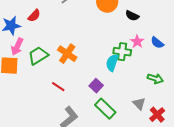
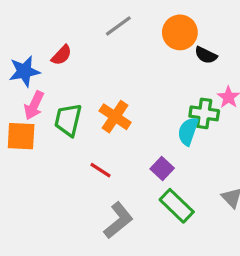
black semicircle: (132, 16) -> (206, 55), moved
green trapezoid: (38, 56) -> (68, 120), turned -45

